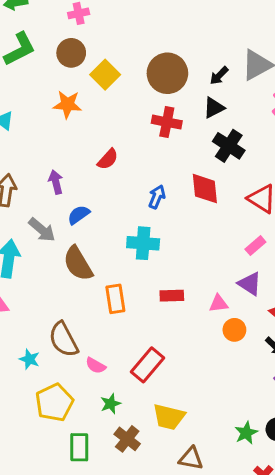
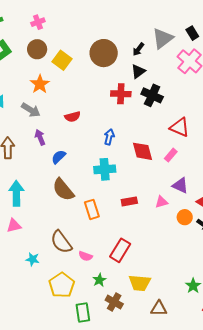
orange star: (67, 104) -> (40, 84), turned -30
red cross: (167, 122) -> (121, 94), moved
red semicircle: (108, 159) -> (72, 117), turned 42
red diamond: (205, 189) -> (142, 151), moved
gray arrow: (42, 230) -> (31, 110), moved
pink rectangle: (255, 246) -> (171, 155), moved
orange circle: (234, 330) -> (185, 217), moved
cyan star: (29, 359) -> (33, 259), moved

